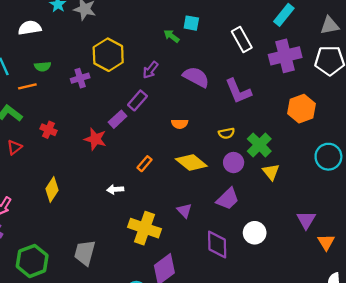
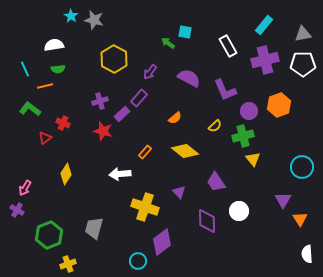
white semicircle: (30, 28) -> (54, 45), moved
purple cross: (80, 78) -> (100, 101), moved
orange semicircle: (180, 124) -> (175, 118), turned -40
yellow semicircle: (227, 133) -> (215, 126), turned -32
green cross: (259, 145) -> (243, 136), turned 30
red triangle: (14, 147) -> (45, 138), moved
cyan circle: (328, 157) -> (302, 167), moved
purple circle: (234, 163) -> (249, 111), moved
white arrow: (115, 189) -> (120, 174), size x1.5
purple trapezoid: (228, 199) -> (216, 182), turned 100

